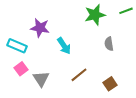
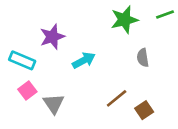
purple star: (40, 28) -> (52, 37), turned -30
cyan arrow: (64, 46) -> (84, 60), turned -84
brown line: (79, 75) -> (117, 98), moved

